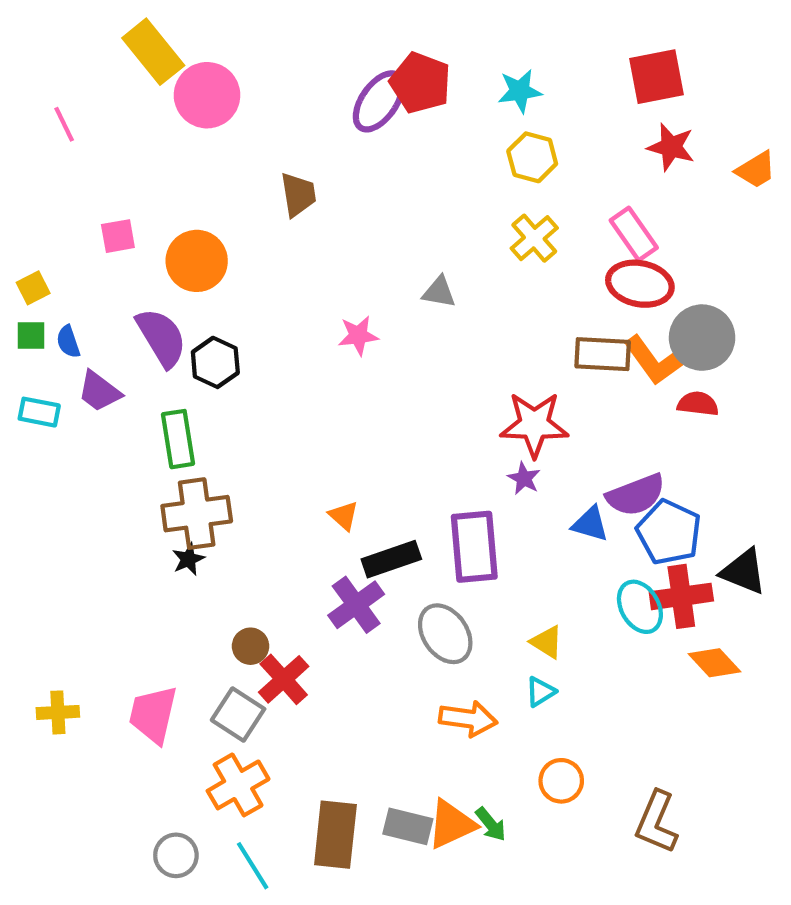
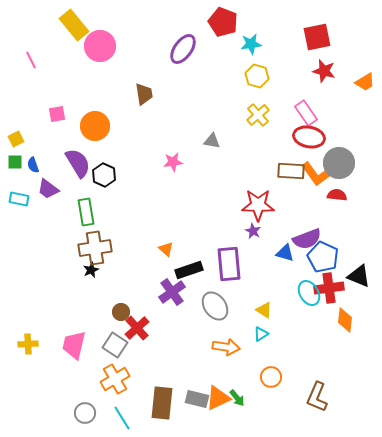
red pentagon: (420, 83) -> (223, 22), moved
orange diamond: (714, 663) -> (345, 320), turned 50

